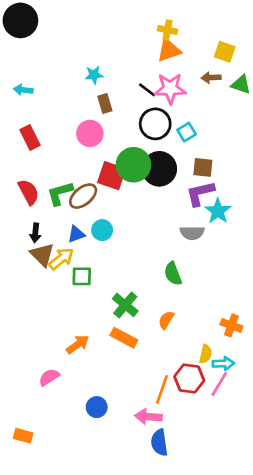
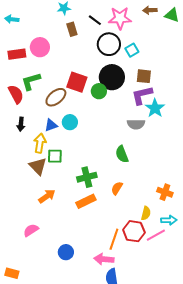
black line: (147, 90) -> (95, 20), moved
pink circle: (90, 133) -> (40, 47), moved
red rectangle: (30, 138) -> (17, 54), turned -72
green circle: (133, 165) -> (99, 91), moved, size x0.6
green L-shape: (60, 193) -> (31, 81), moved
brown triangle: (42, 255) -> (38, 166), moved
yellow arrow: (61, 259) -> (40, 143), turned -42
green cross: (125, 305) -> (87, 177), turned 36
orange rectangle: (124, 338) -> (86, 201), turned -54
orange arrow: (78, 344) -> (47, 196), moved
cyan arrow: (223, 364) -> (169, 220), moved
pink line: (219, 384) -> (156, 235), turned 30

